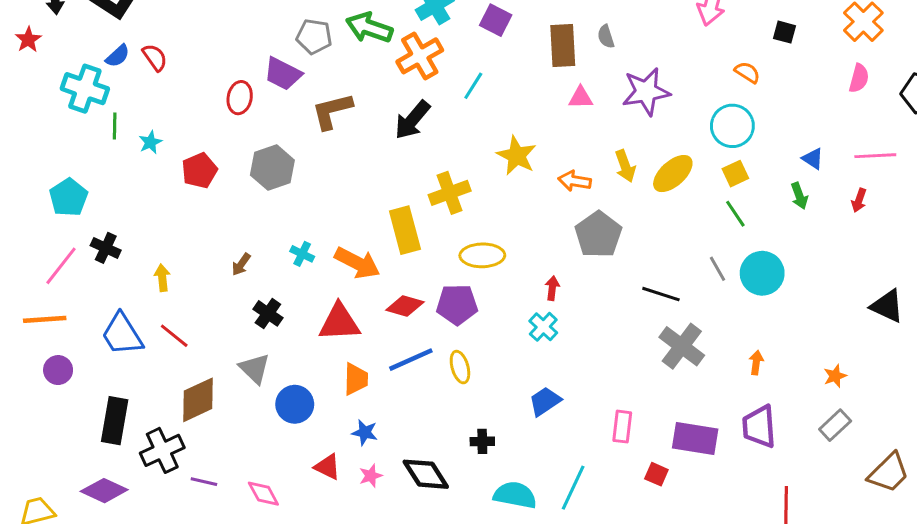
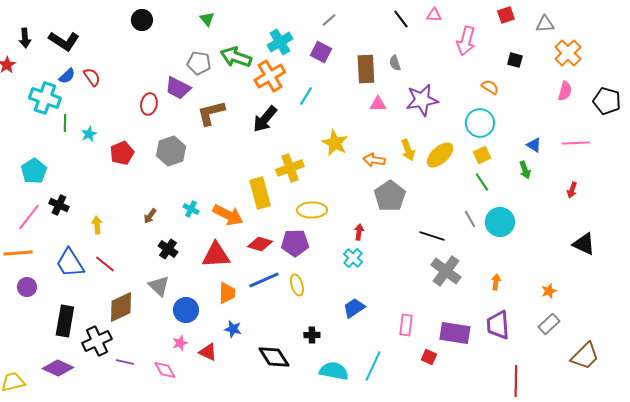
red arrow: (859, 200) -> (572, 190), moved
pink star: (371, 476) -> (180, 343), moved

